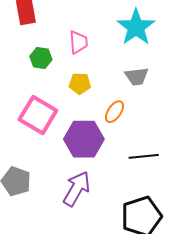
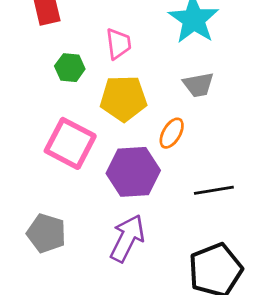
yellow pentagon: (80, 84) -> (123, 98), size x1.6

